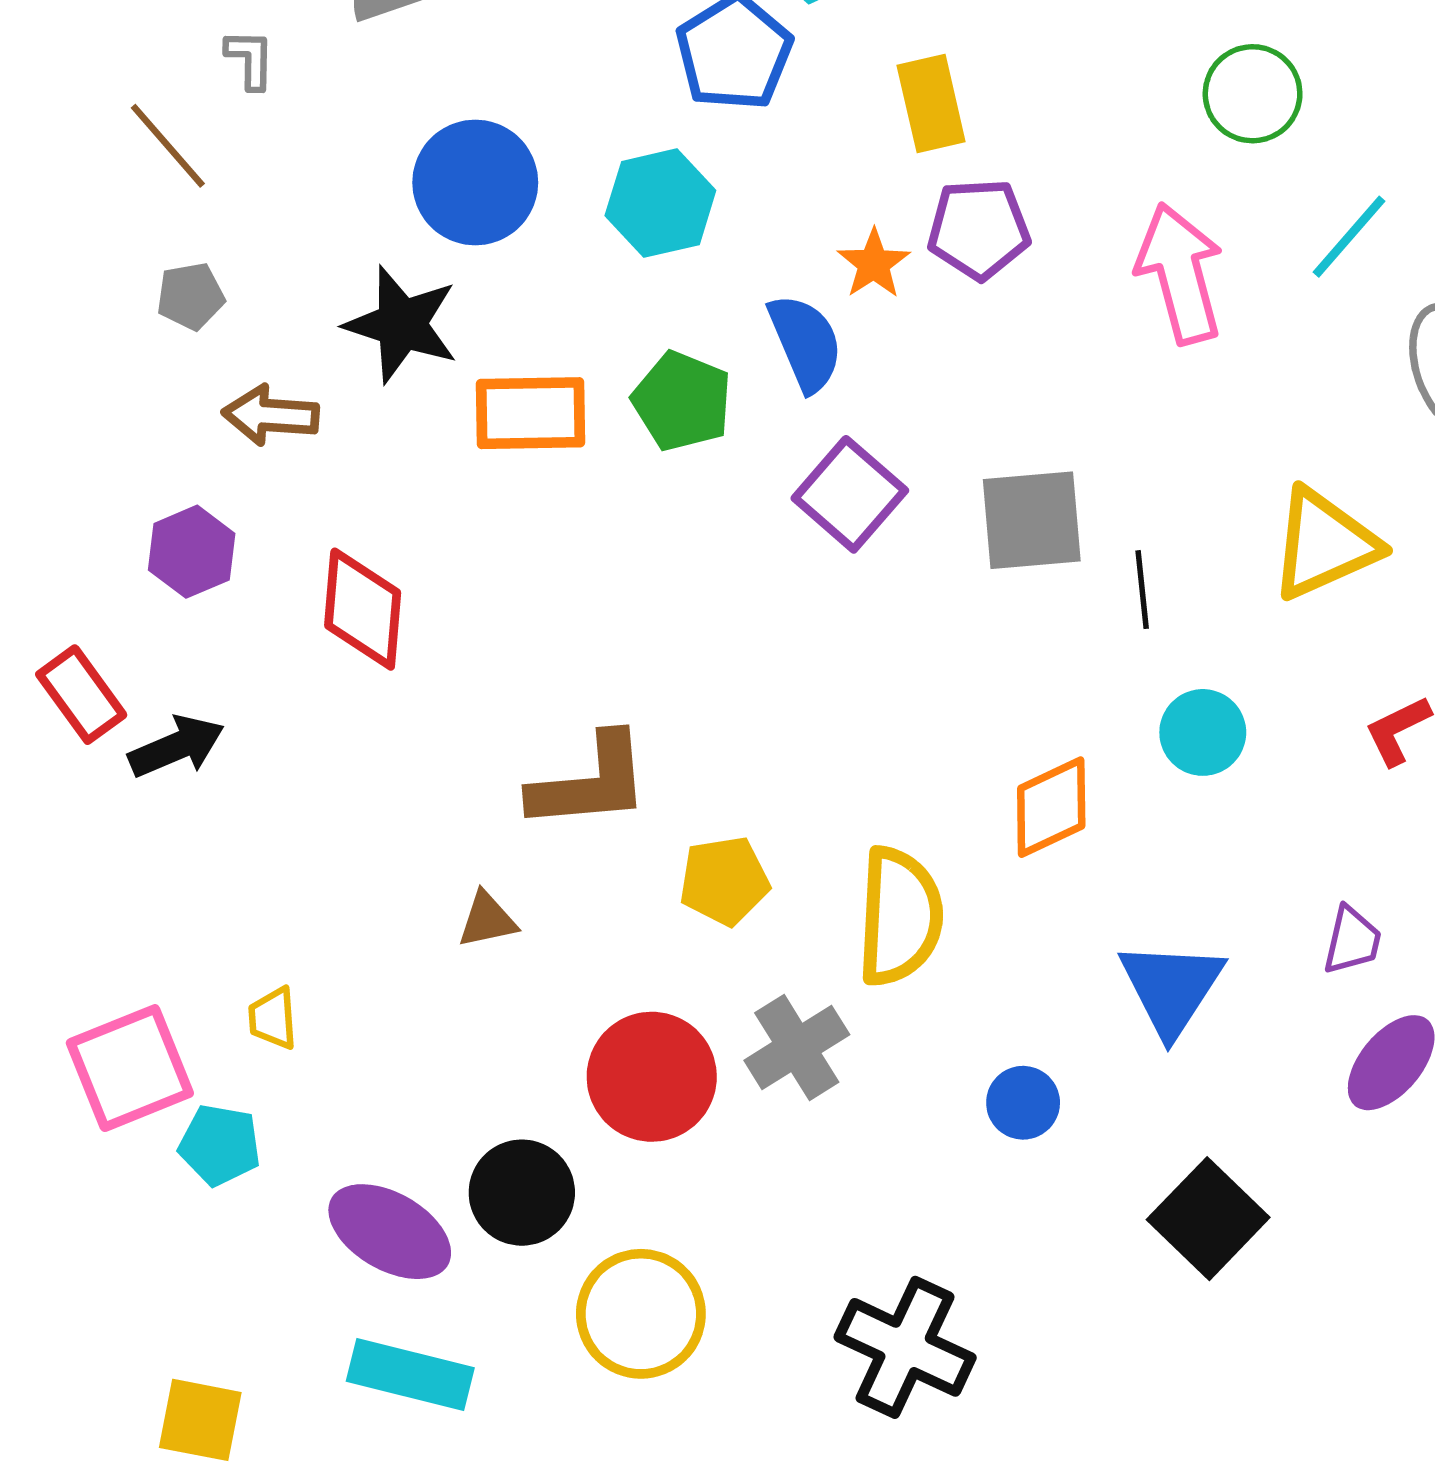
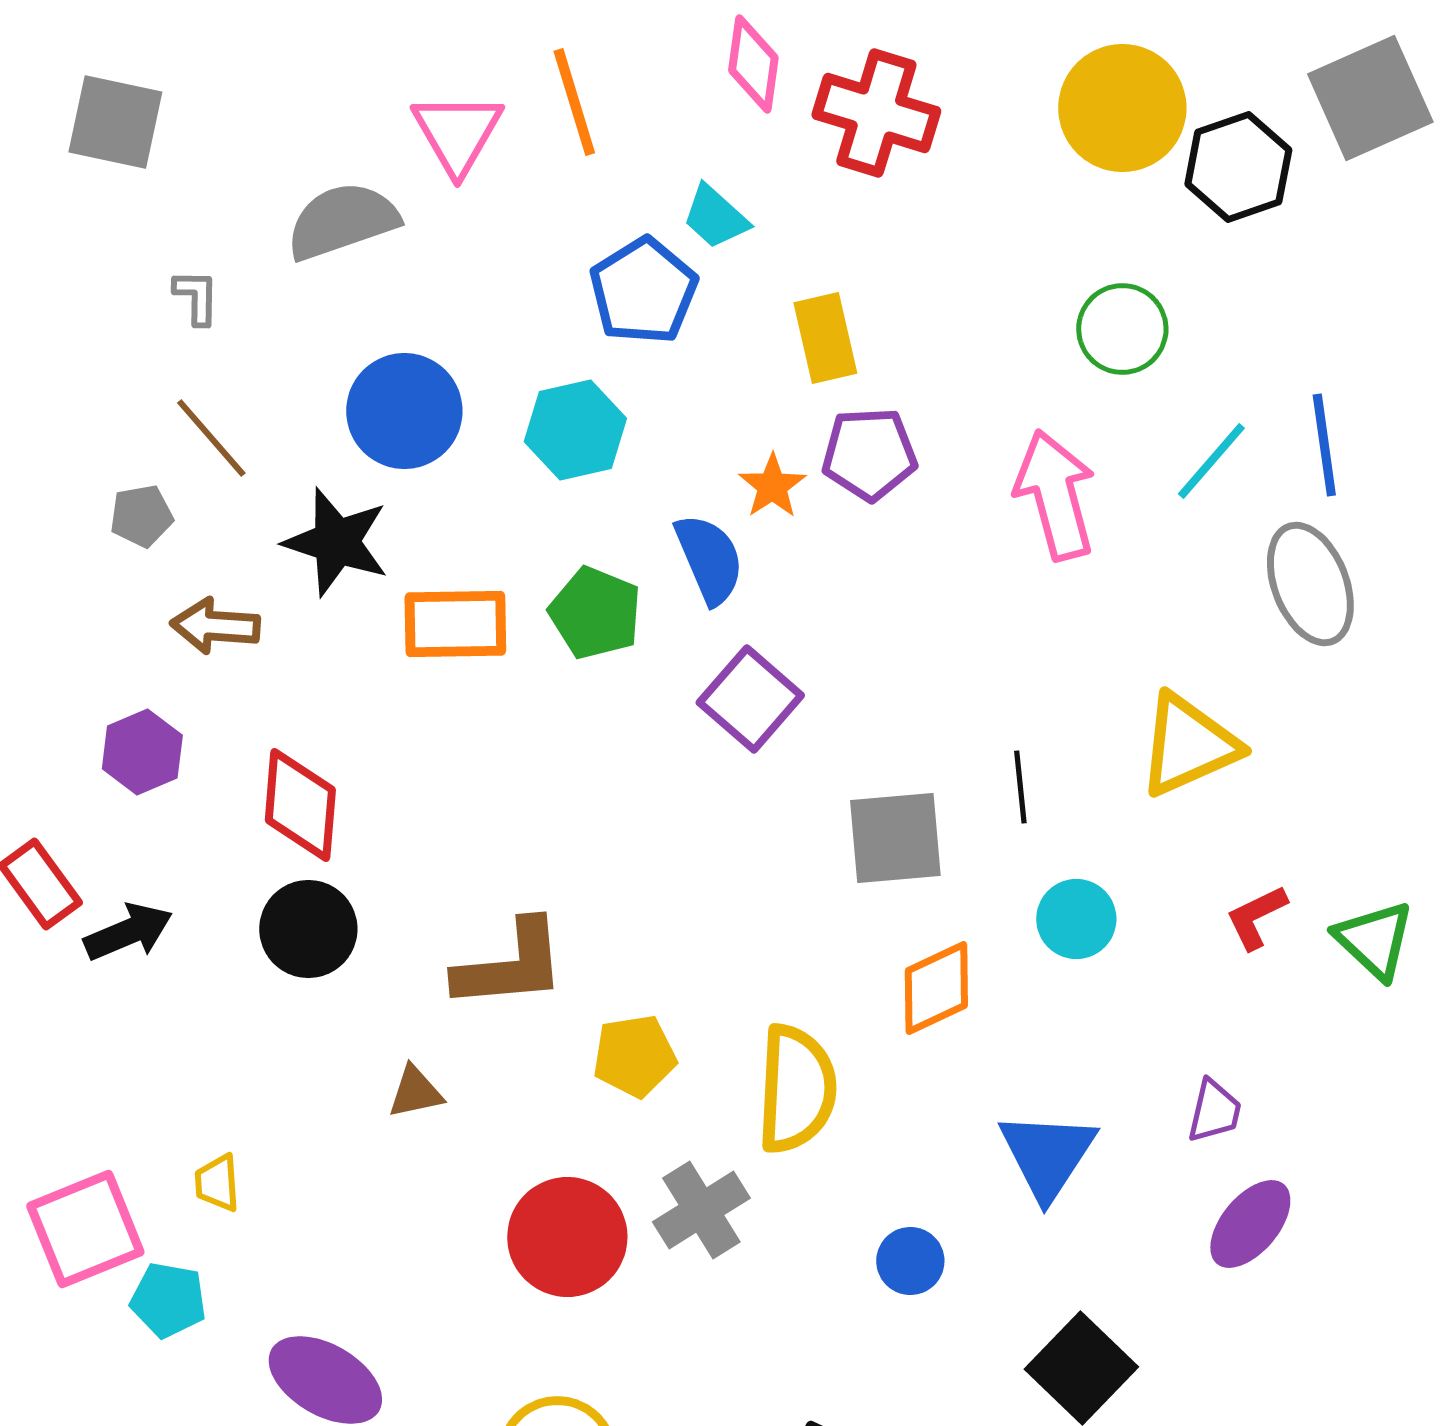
brown line: (168, 146) -> (211, 438), moved
gray square: (1032, 520) -> (895, 838), moved
black circle: (522, 1193) -> (308, 929), moved

